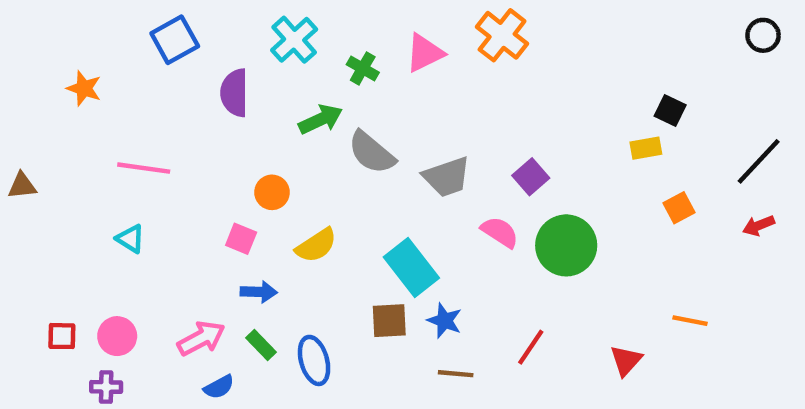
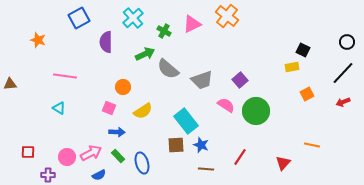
black circle: (763, 35) -> (347, 42), moved
pink circle: (117, 336) -> (67, 157), moved

